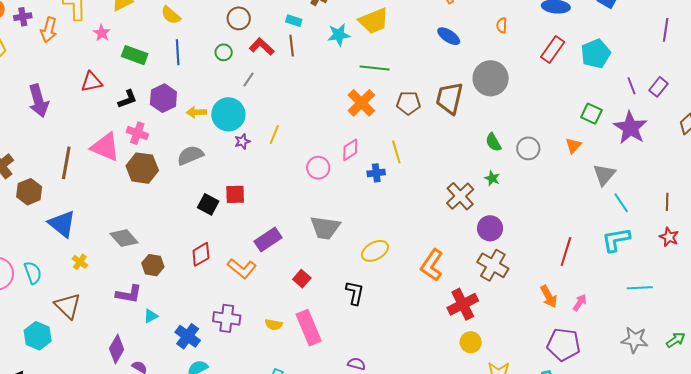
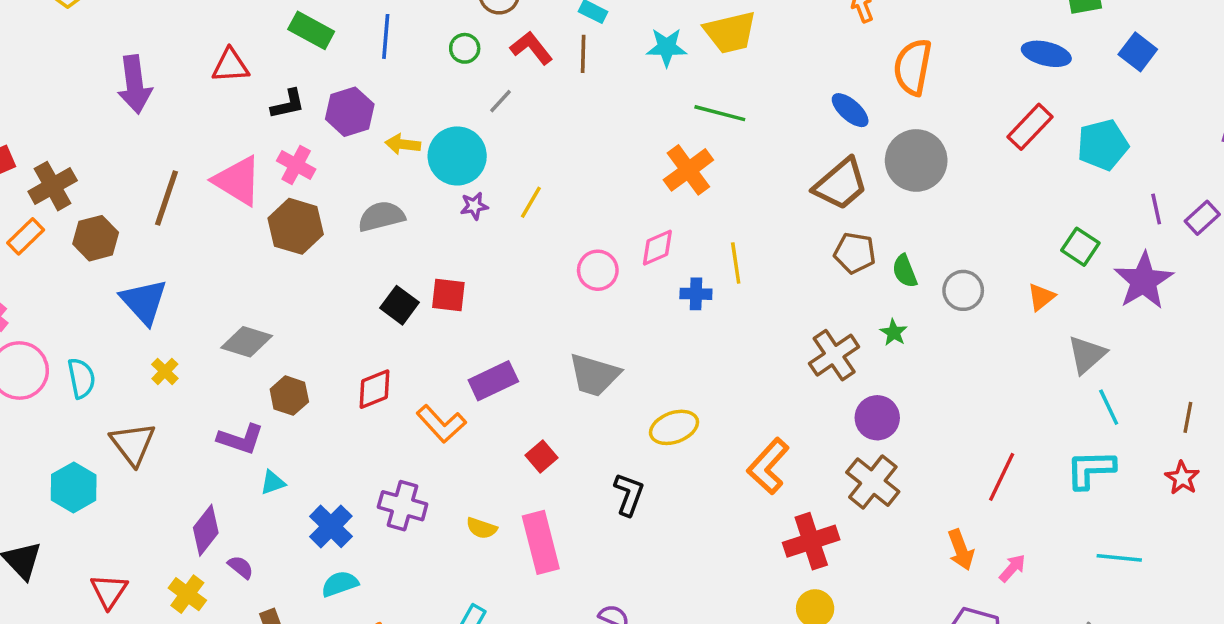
orange semicircle: (502, 25) -> (913, 67), moved, size x2.0
blue ellipse: (449, 36) -> (850, 110), moved
brown trapezoid: (449, 98) -> (841, 184), turned -152
brown pentagon: (408, 103) -> (855, 253), moved
gray diamond: (124, 238) -> (247, 342), turned -40

